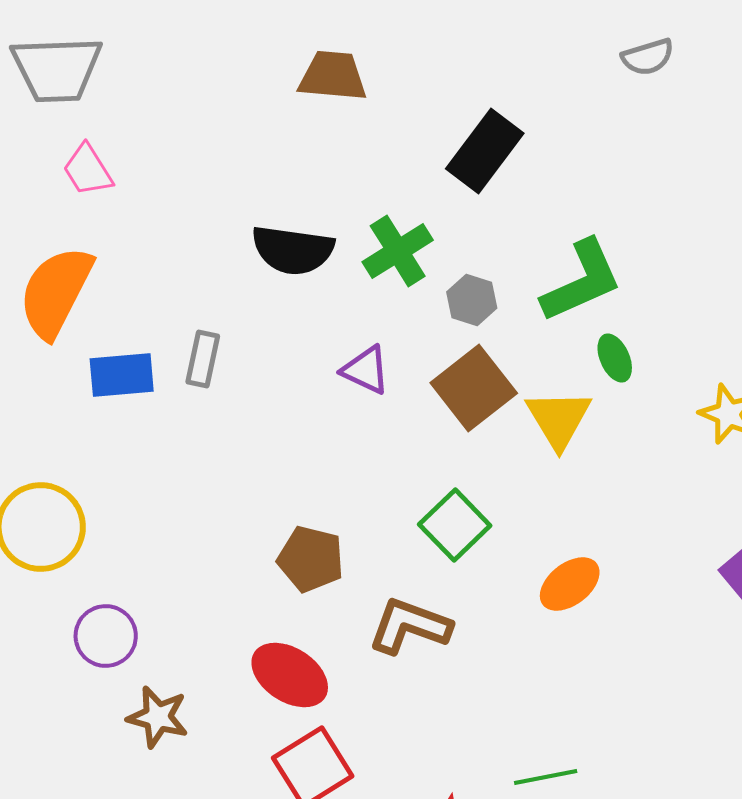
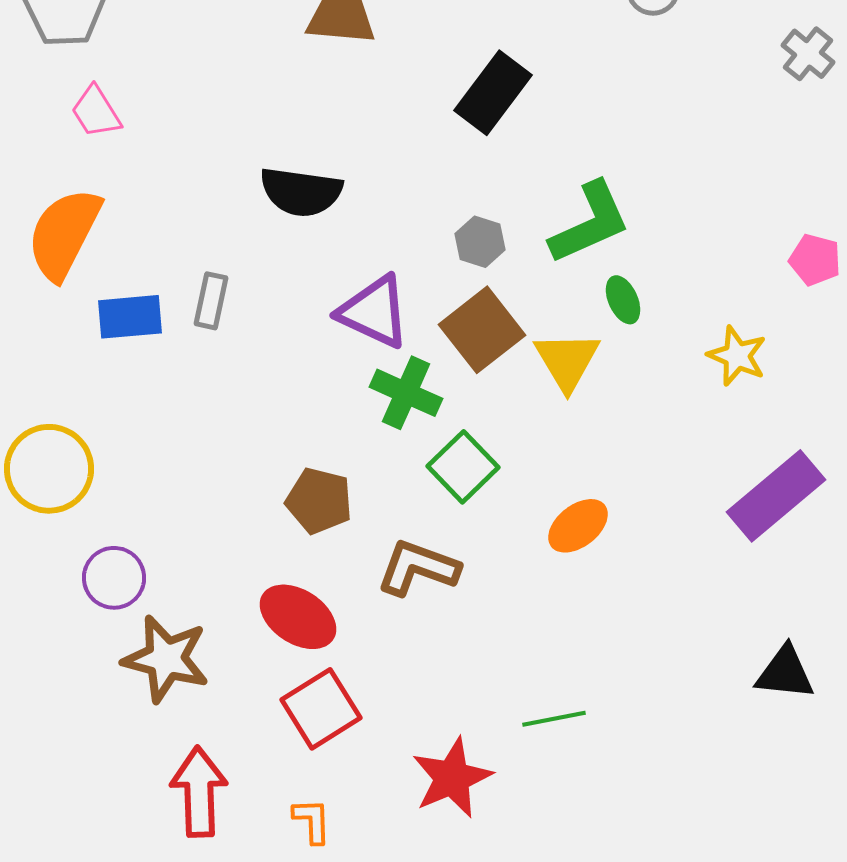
green cross: (398, 251) -> (406, 393), moved, turned -34
purple triangle: (366, 370) -> (374, 312), size x1.5
brown star: (158, 717) -> (166, 659), size x1.4

